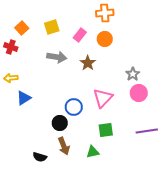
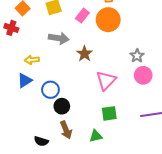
orange circle: (105, 39) -> (108, 20), size x1.5
brown star: (88, 63) -> (84, 54), moved
yellow arrow: (11, 78) -> (32, 60), moved
blue circle: (74, 107) -> (50, 90), moved

